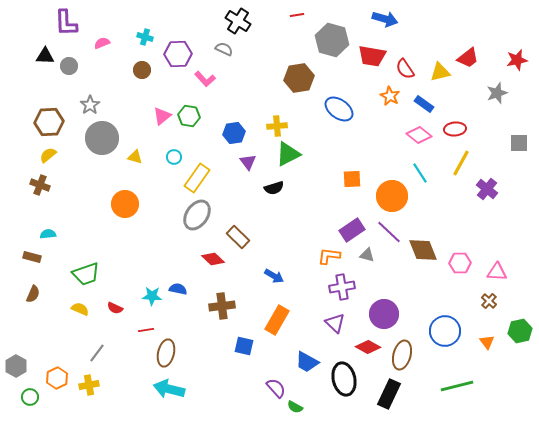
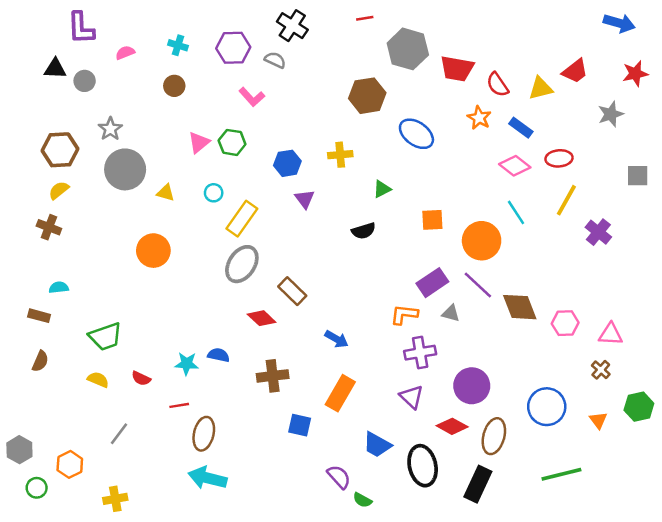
blue arrow: (385, 19) -> (619, 23), moved
purple hexagon: (178, 54) -> (233, 48), moved
green triangle: (288, 154) -> (382, 189), moved, size x0.6
black semicircle: (274, 188) -> (364, 231), moved
yellow cross: (89, 385) -> (115, 499), moved

